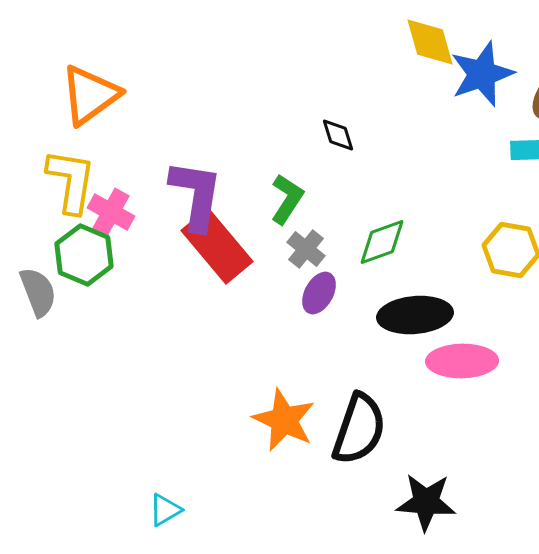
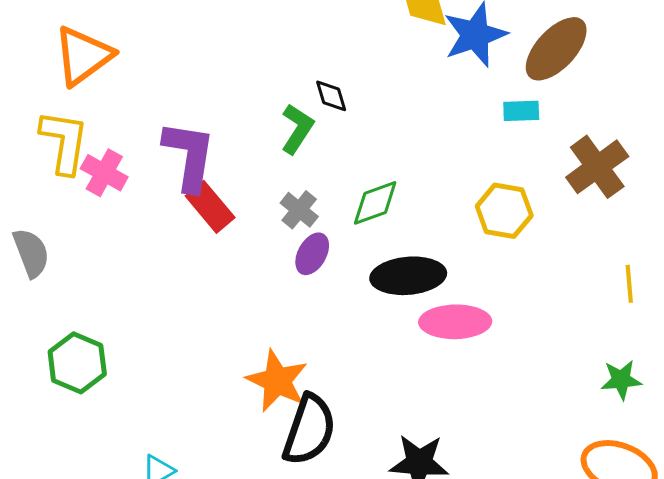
green L-shape: (287, 199) -> (297, 129), moved
red rectangle: (217, 246) -> (210, 207), size x0.7
green hexagon: (84, 255) -> (77, 363), moved
black semicircle: (359, 429) -> (309, 430), moved

